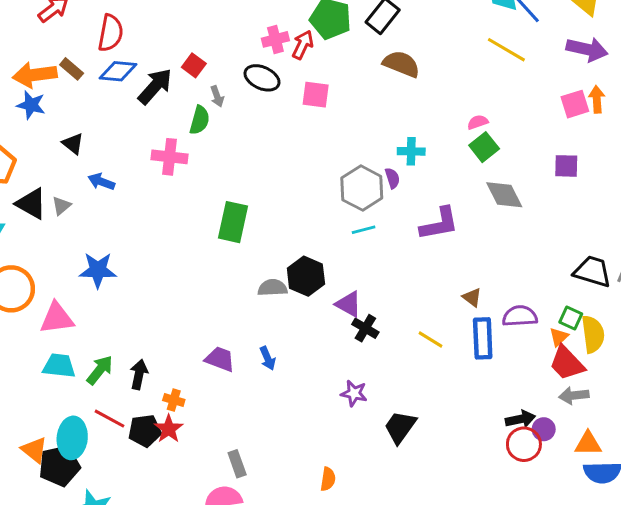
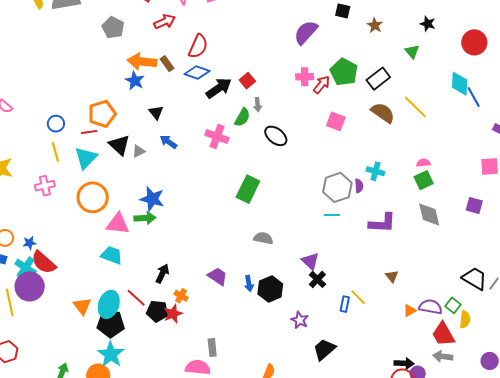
yellow line: (506, 50) -> (415, 107), moved
black ellipse: (262, 78) -> (276, 136), moved
pink square: (316, 95) -> (336, 121), moved
black hexagon: (306, 276) -> (270, 289), moved
purple semicircle: (520, 316) -> (430, 307), moved
yellow semicircle: (593, 334) -> (465, 319), size x0.7
orange triangle: (559, 337) -> (410, 311), moved
blue rectangle: (483, 338) -> (345, 304), moved, size x0.6
green arrow: (100, 370) -> (145, 218), moved, turned 35
black pentagon: (59, 466) -> (111, 324), moved

